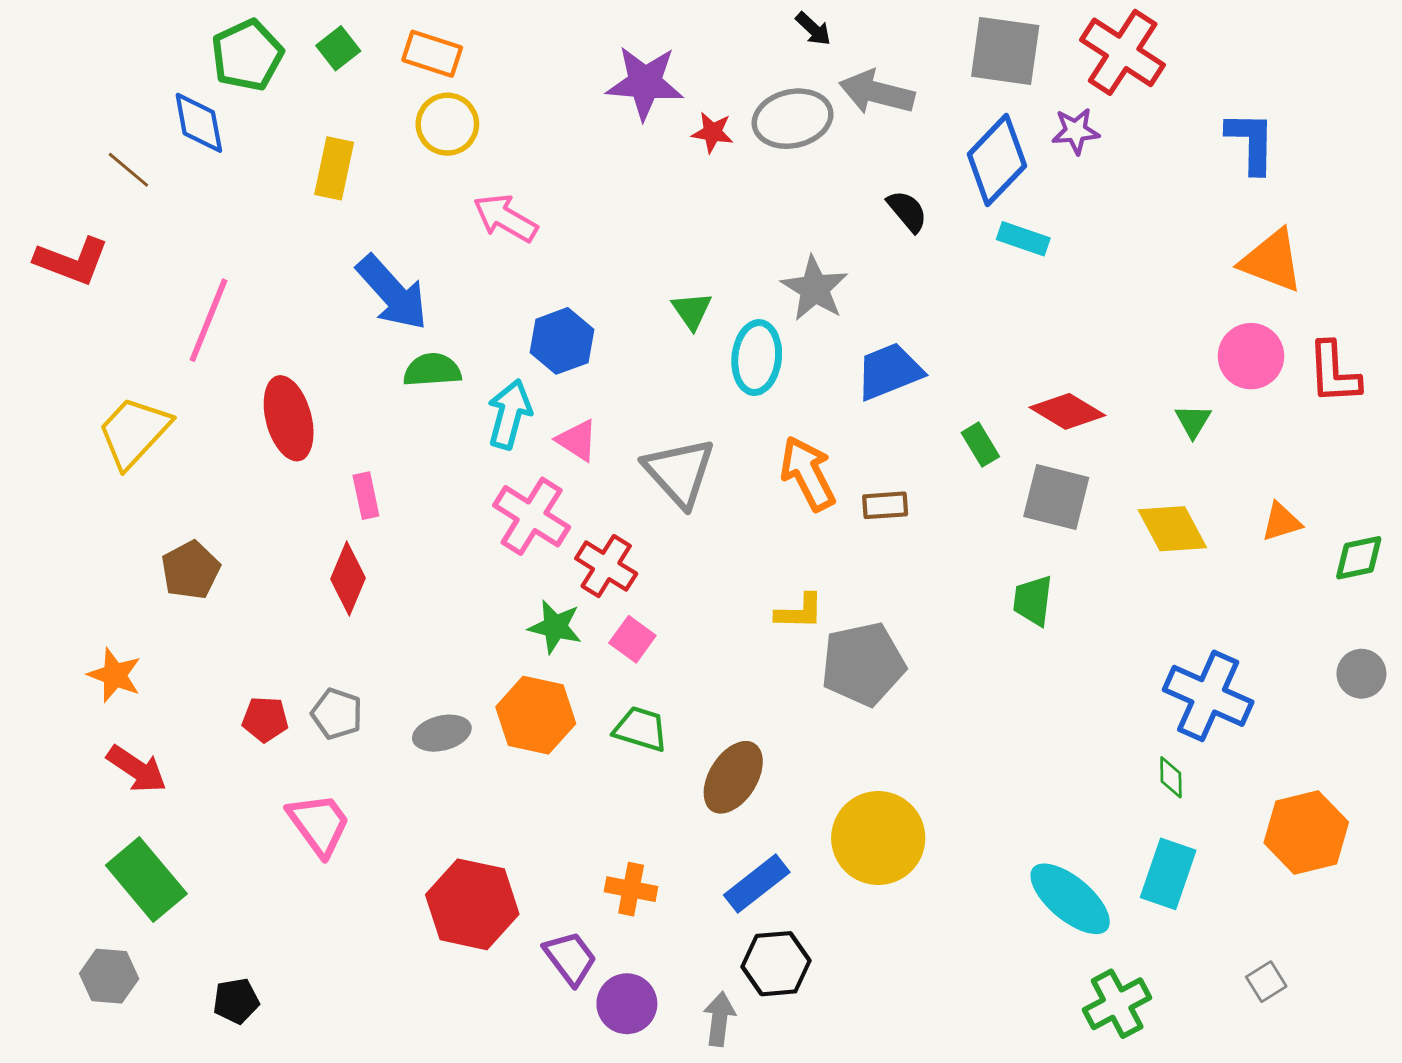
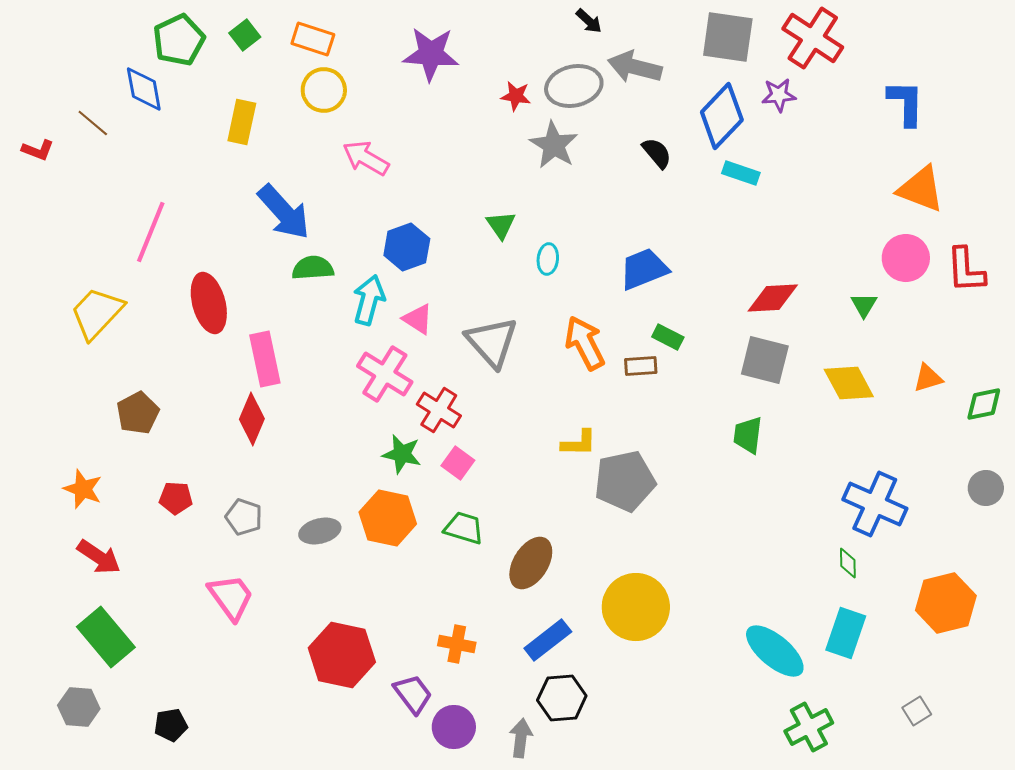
purple star: (645, 83) -> (431, 54), moved
red L-shape: (72, 261) -> (38, 150), moved, size x0.6
gray star: (815, 288) -> (554, 145), moved
cyan ellipse: (757, 358) -> (548, 259), size x0.6
red diamond: (1067, 411) -> (773, 298), turned -34
green rectangle: (980, 445) -> (668, 337), moved, turned -32
pink rectangle: (366, 496) -> (265, 359), size x1.6
red pentagon: (265, 719) -> (176, 498), moved

